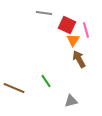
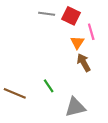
red square: (67, 25) -> (71, 16), moved
gray triangle: (71, 101) -> (75, 107), size x1.5

